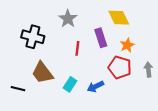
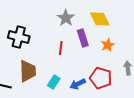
gray star: (68, 19) -> (66, 18), moved
red pentagon: (120, 67) -> (101, 78), moved
brown trapezoid: (42, 73) -> (28, 71), turned -145

